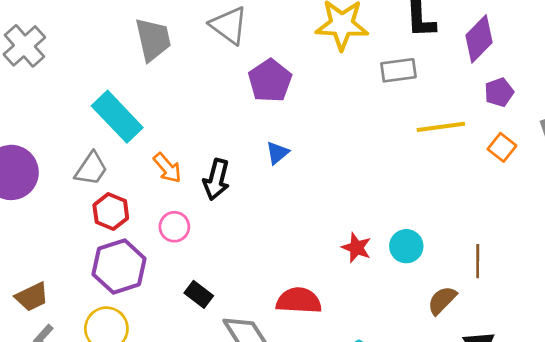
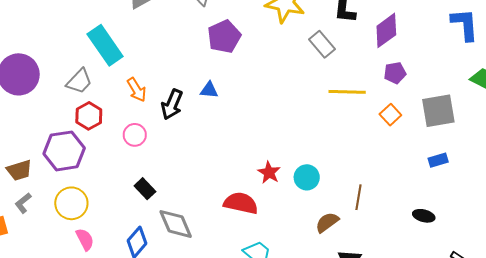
gray rectangle: (398, 70) -> (322, 44), turned 48
blue triangle: (277, 153) -> (209, 90), moved, turned 36
purple hexagon: (119, 267) -> (64, 151), moved
red semicircle: (299, 301) -> (241, 203), moved

